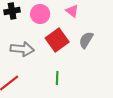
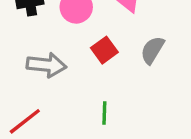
red square: (57, 40) -> (104, 50), size x0.7

